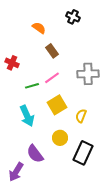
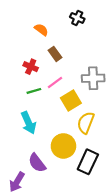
red cross: (12, 63) -> (31, 67), moved
yellow square: (57, 105) -> (71, 100), moved
yellow semicircle: (81, 116) -> (86, 123), size x1.5
yellow circle: (60, 138) -> (63, 146), size x1.5

